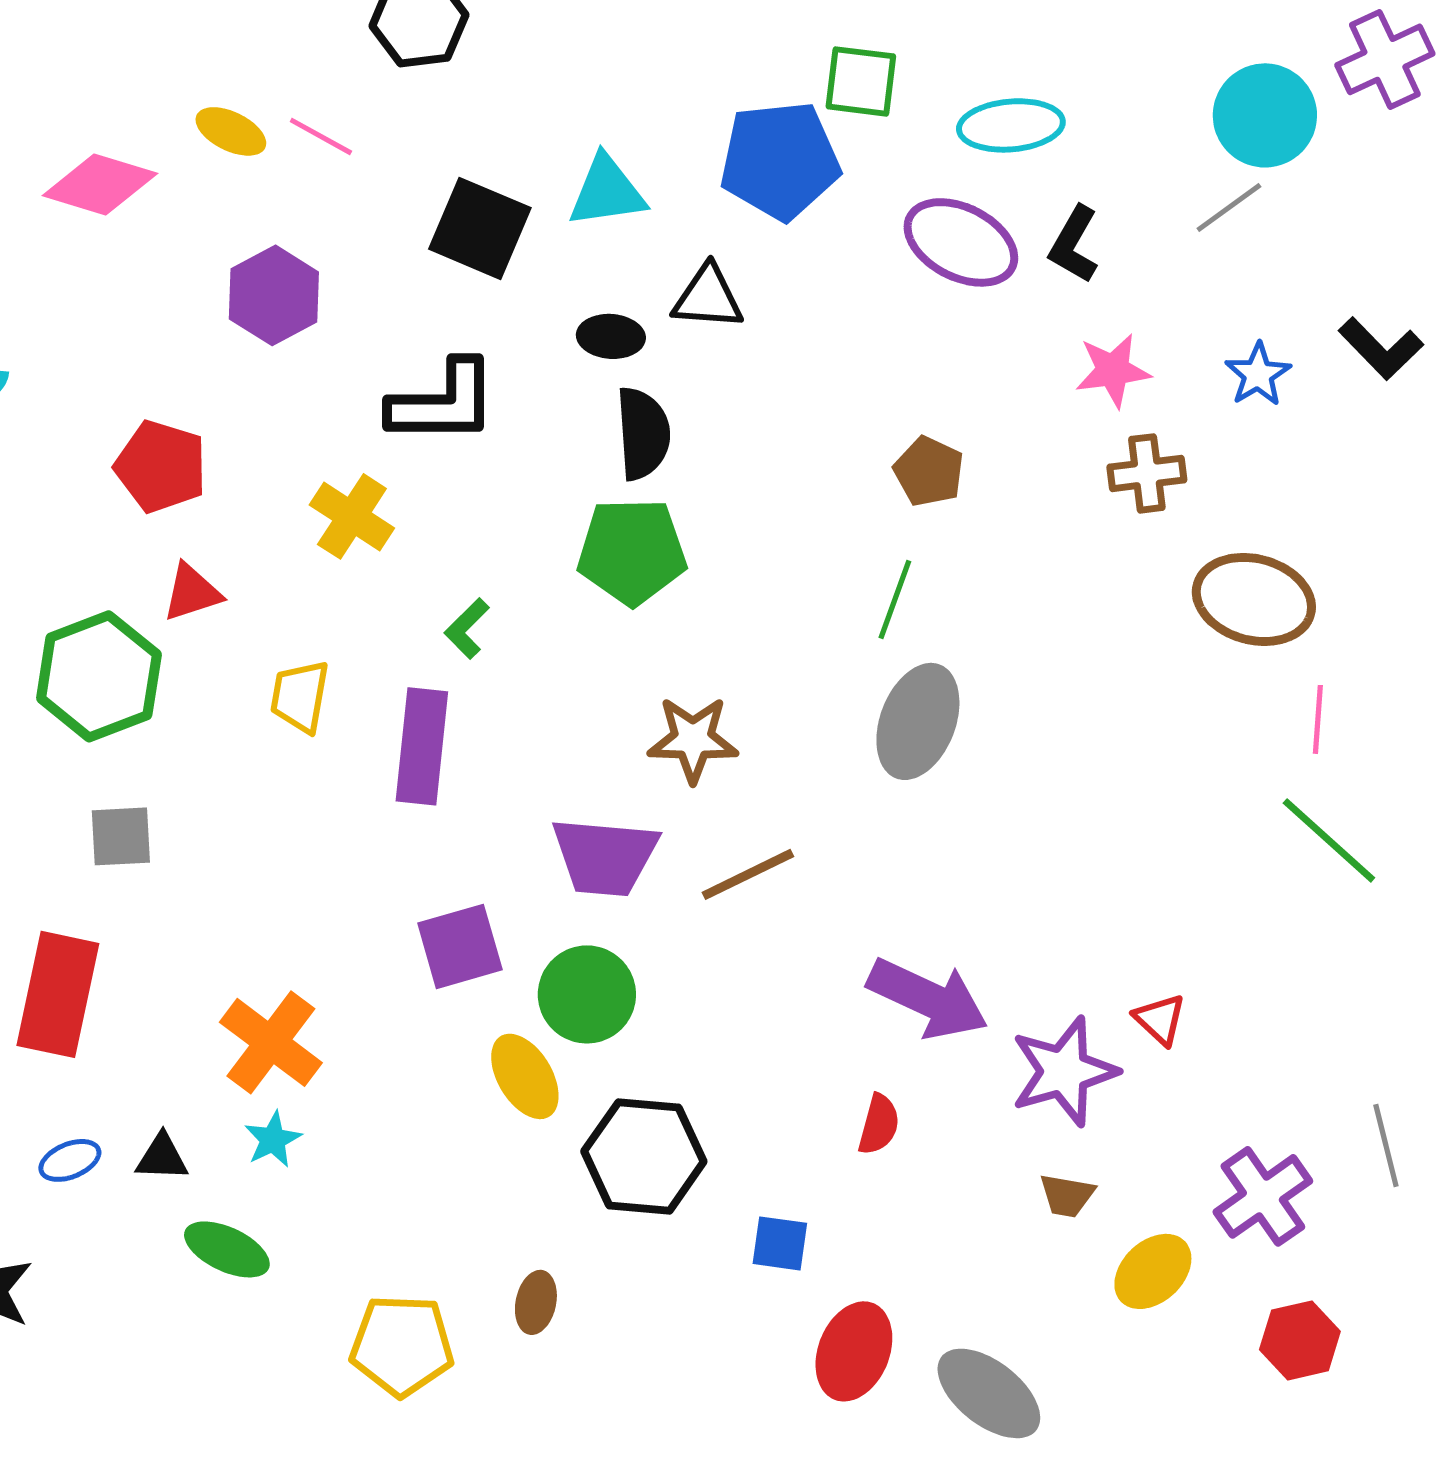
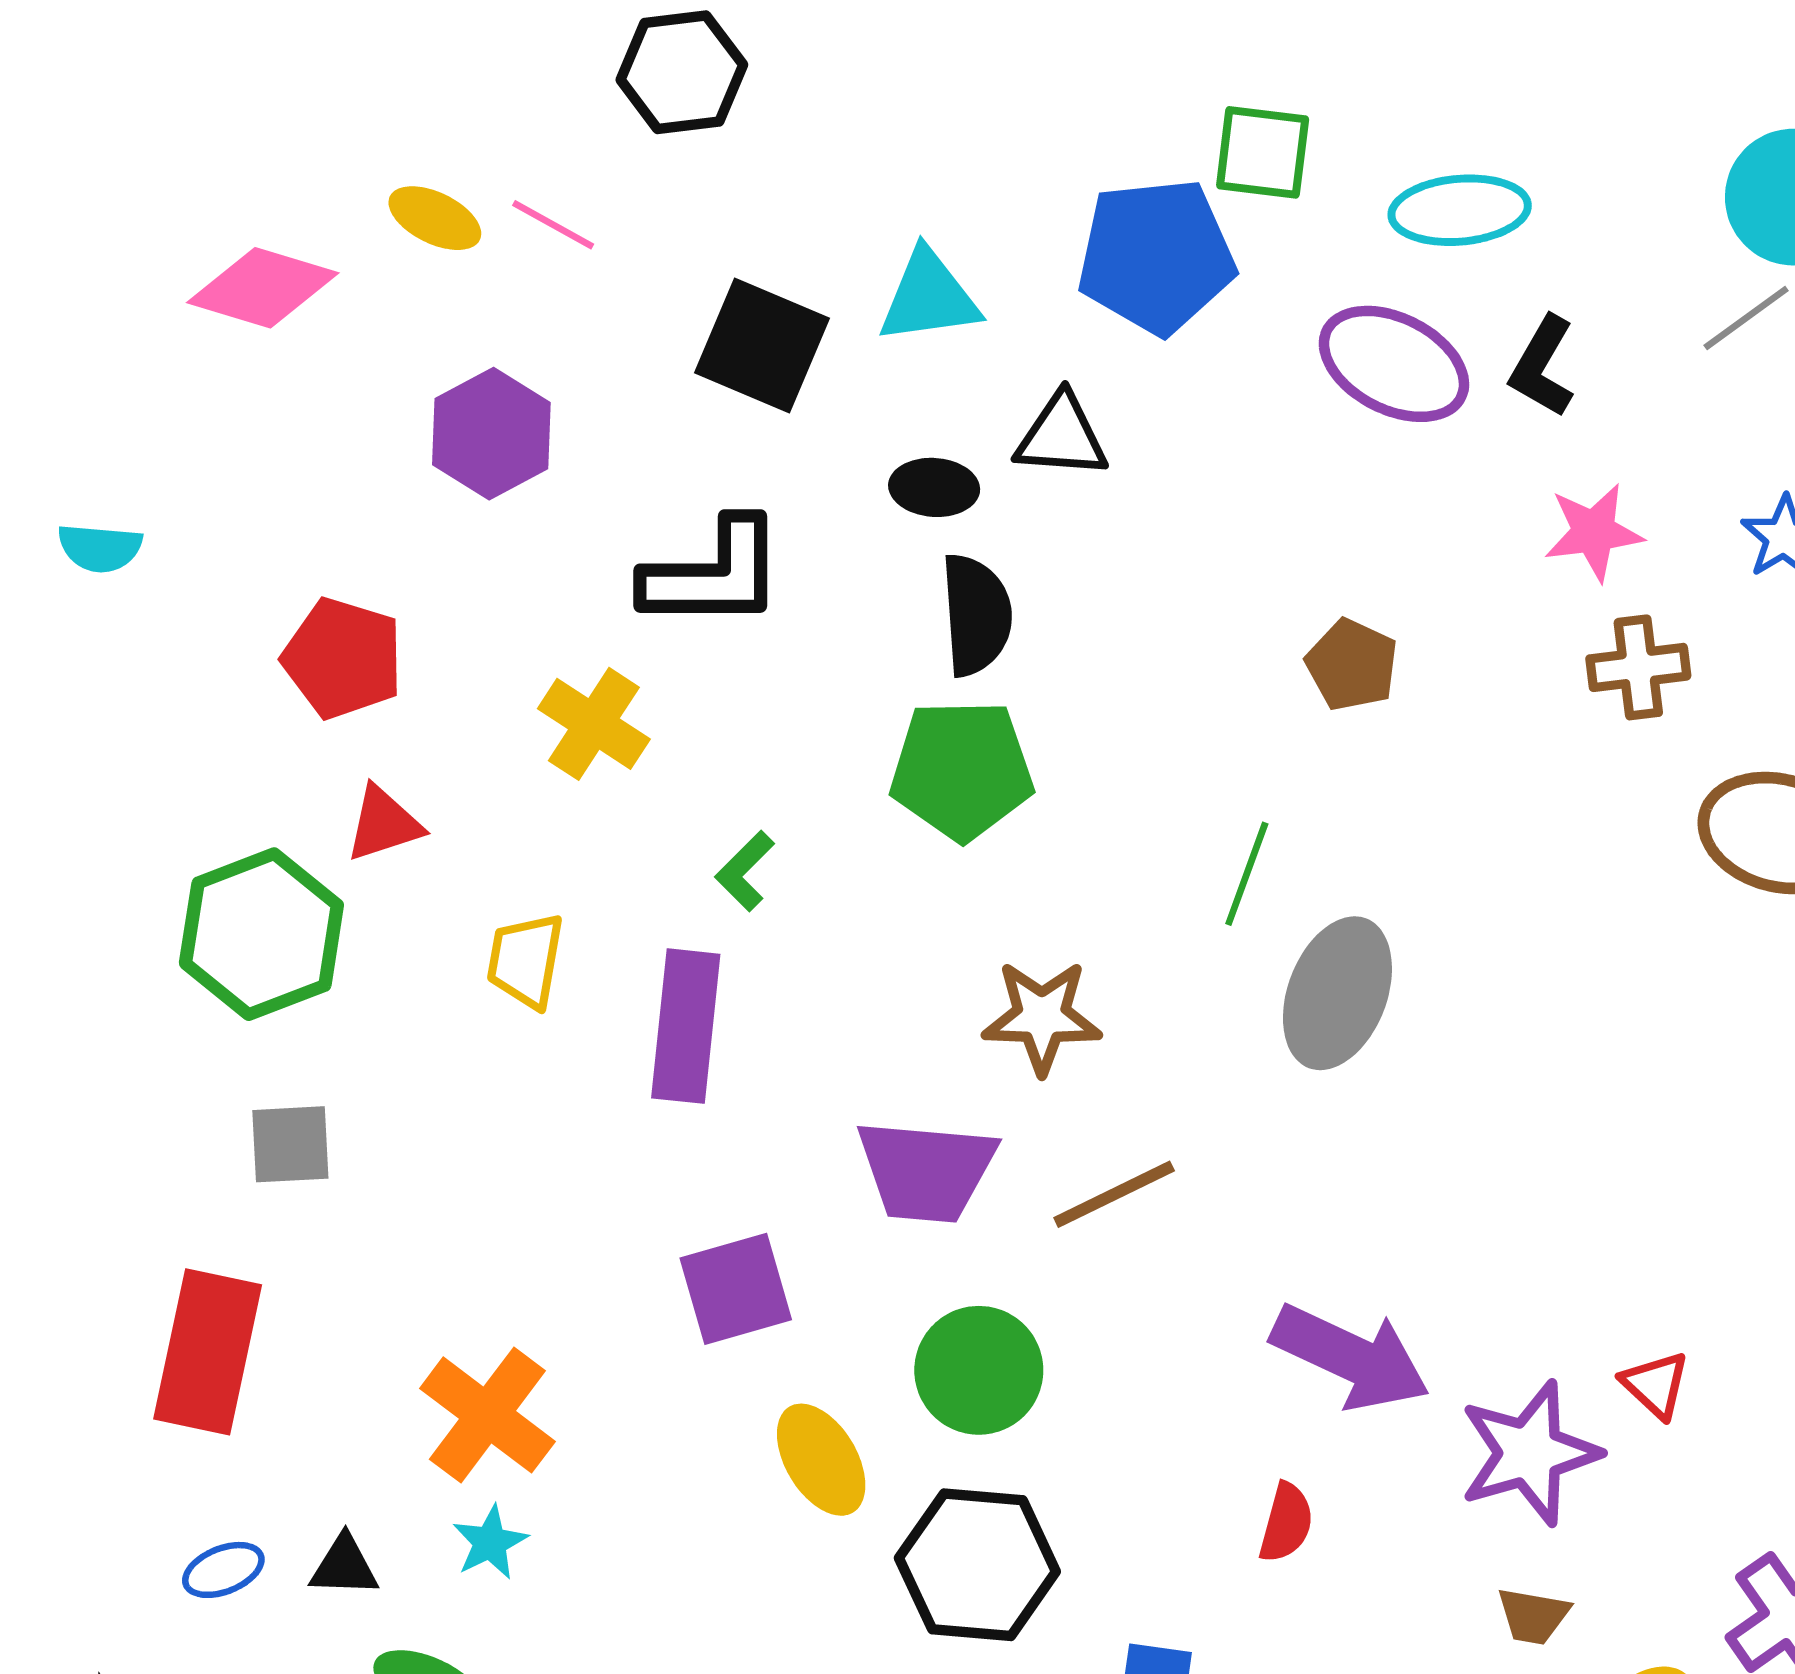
green line: (895, 599) -> (1247, 874), moved
green circle: (587, 994) -> (979, 1370), moved

